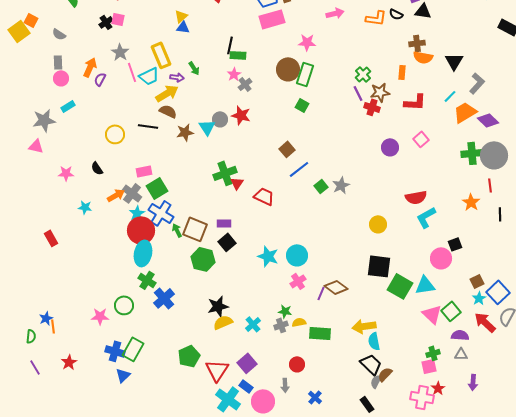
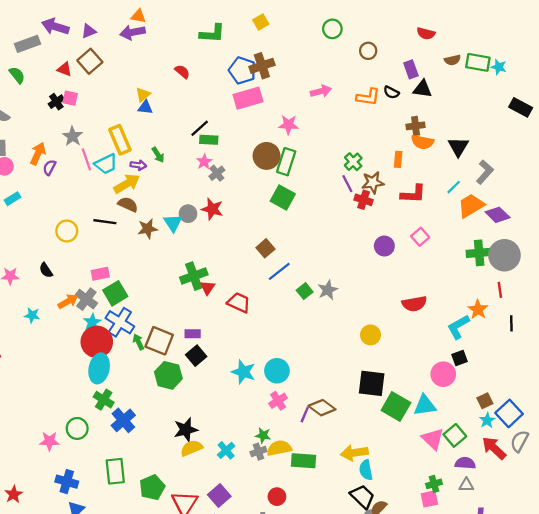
black line: (230, 45) -> (200, 128), turned 36
green square: (302, 105) -> (283, 197), size x1.5
cyan L-shape: (426, 217) -> (458, 327), moved
yellow semicircle: (299, 322) -> (279, 448), size x1.5
green rectangle: (133, 349) -> (115, 471), moved, turned -35

